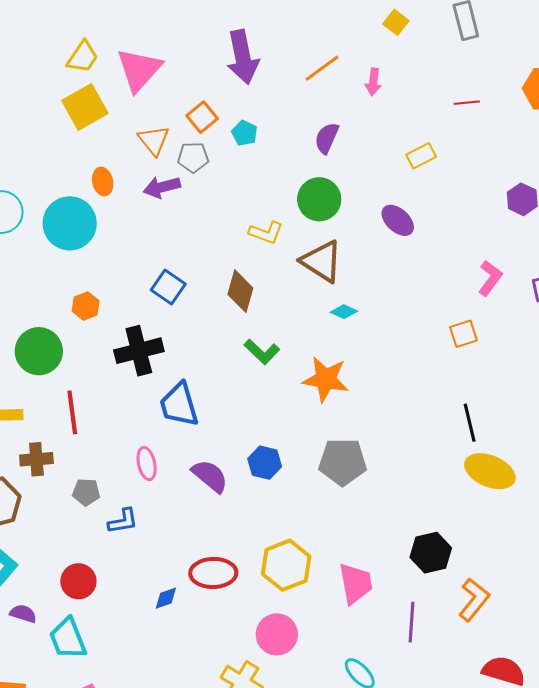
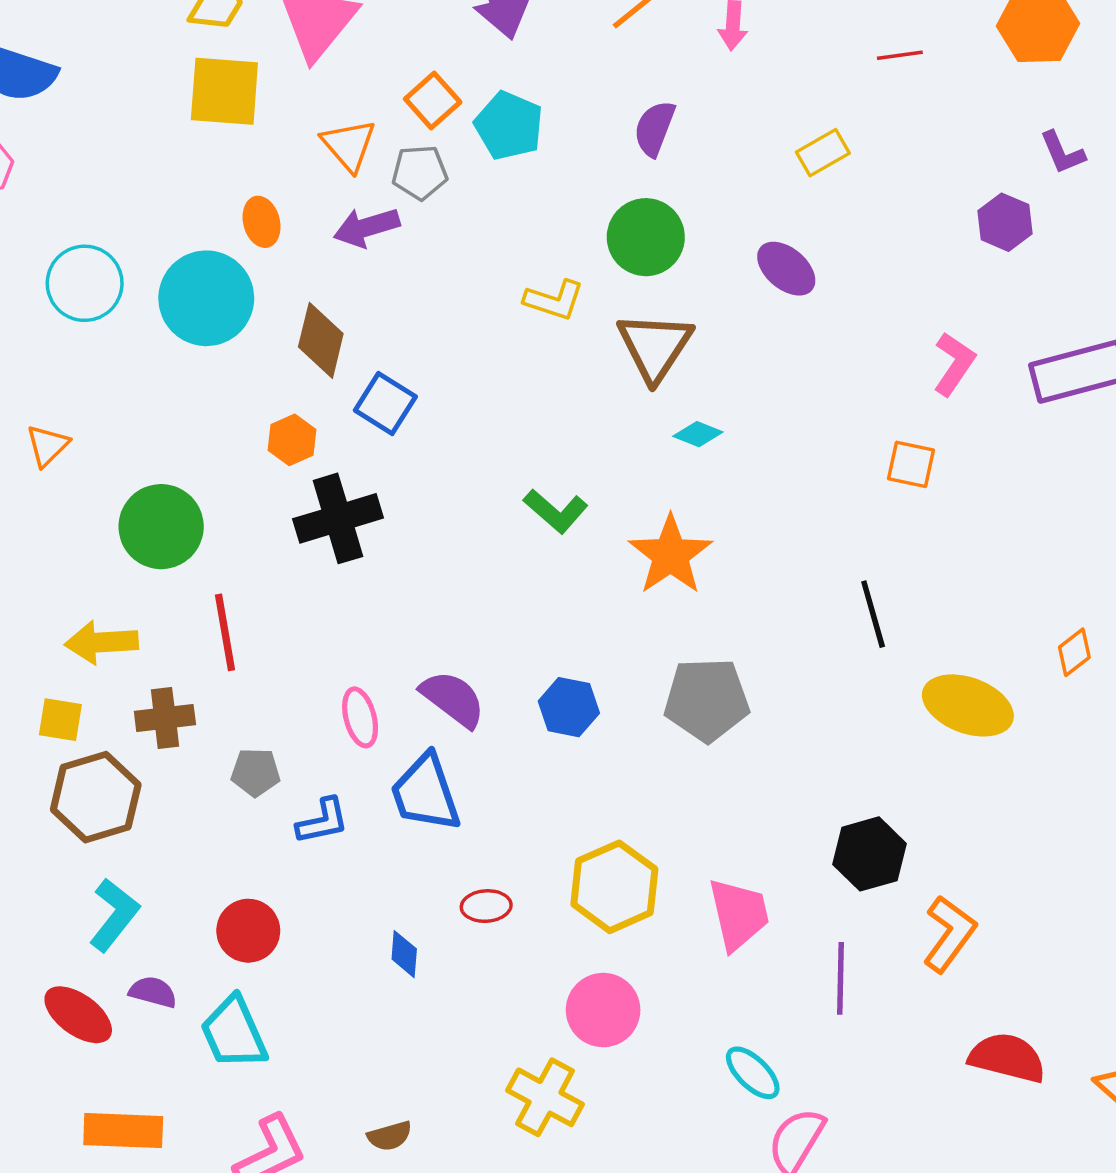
yellow square: (85, 107) -> (224, 91), turned 36
cyan pentagon: (245, 133) -> (509, 126), size x1.5
brown triangle: (322, 261) -> (655, 347), turned 33
brown diamond: (240, 291) -> (321, 340), moved
orange hexagon: (86, 306) -> (292, 440), moved
orange square: (463, 334) -> (911, 464), turned 32
orange star: (326, 379) -> (670, 555), turned 30
blue trapezoid: (179, 405) -> (425, 793), moved
black line: (470, 423) -> (873, 614), moved
purple semicircle: (210, 476) -> (453, 699), moved
red ellipse: (213, 573) -> (486, 906), size x0.6
blue diamond: (166, 598) -> (404, 954), turned -64

